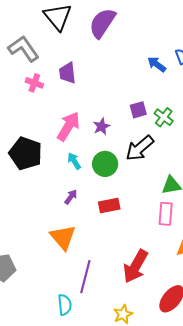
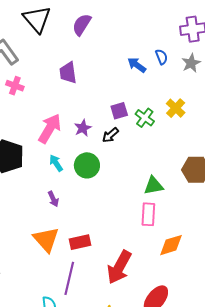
purple semicircle: (102, 23) -> (82, 25), size x0.7
purple trapezoid: (67, 73) -> (68, 73), moved
black arrow: (140, 148) -> (110, 135), moved, size x0.6
purple arrow: (71, 197) -> (53, 199), turned 119
red rectangle: (109, 205) -> (80, 242), moved

